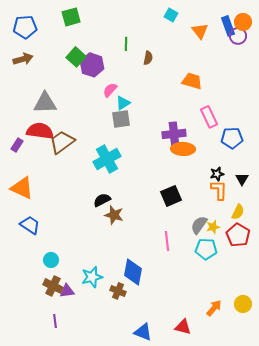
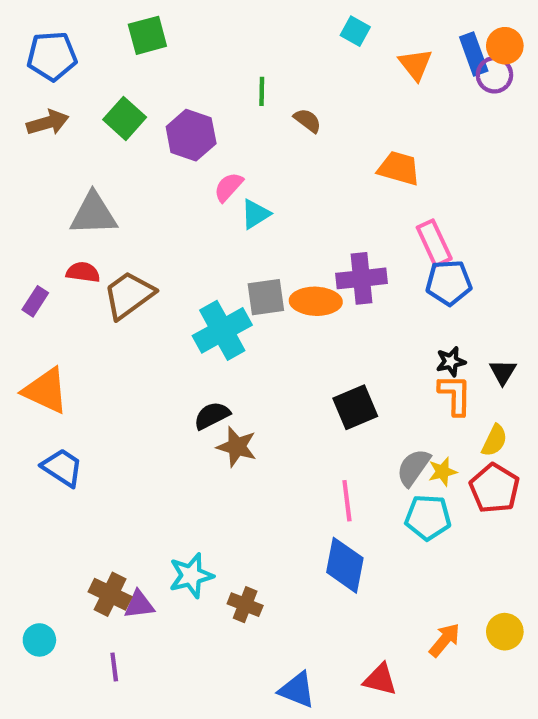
green square: (76, 57) -> (125, 118), moved
brown semicircle: (148, 58) -> (307, 121), turned -64
gray square: (121, 119) -> (266, 297), moved
red semicircle: (40, 131) -> (83, 272), size x0.6
blue pentagon: (232, 138) -> (449, 283), moved
orange ellipse: (183, 149) -> (316, 301), moved
cyan circle: (51, 260) -> (39, 640), moved
blue diamond: (133, 272) -> (345, 565), moved

